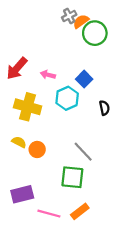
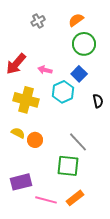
gray cross: (69, 16) -> (38, 21), moved
green circle: (95, 33) -> (84, 44), moved

